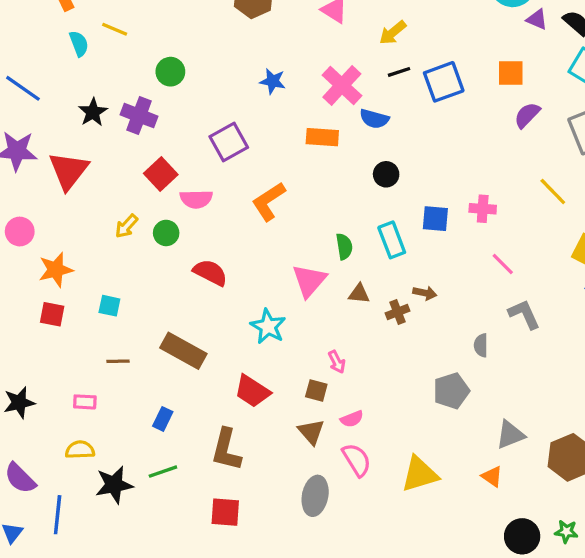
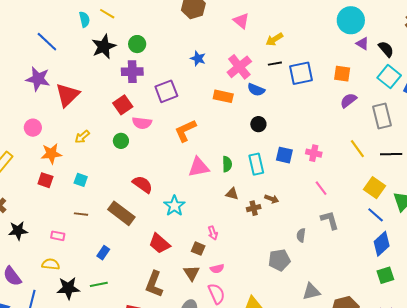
black star: (93, 112) -> (104, 47), moved, size x1.4
purple cross: (139, 116) -> (132, 72), moved, turned -30
yellow arrow: (126, 226) -> (82, 137), moved
red semicircle: (210, 273) -> (143, 184), moved
pink triangle: (309, 281) -> (199, 167), moved, turned 30
brown L-shape: (226, 450) -> (154, 284), moved

